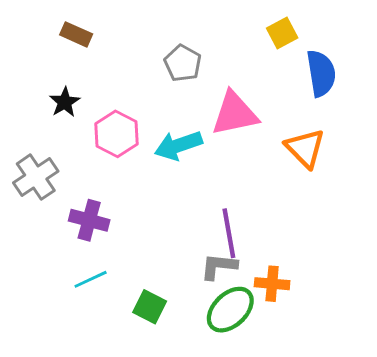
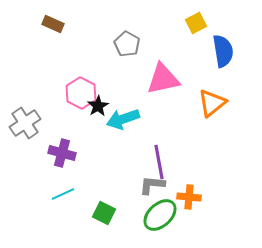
black star: (65, 102) -> (98, 106), moved
cyan arrow: (178, 145) -> (123, 119), moved
orange triangle: (305, 148) -> (212, 103), turned 36

